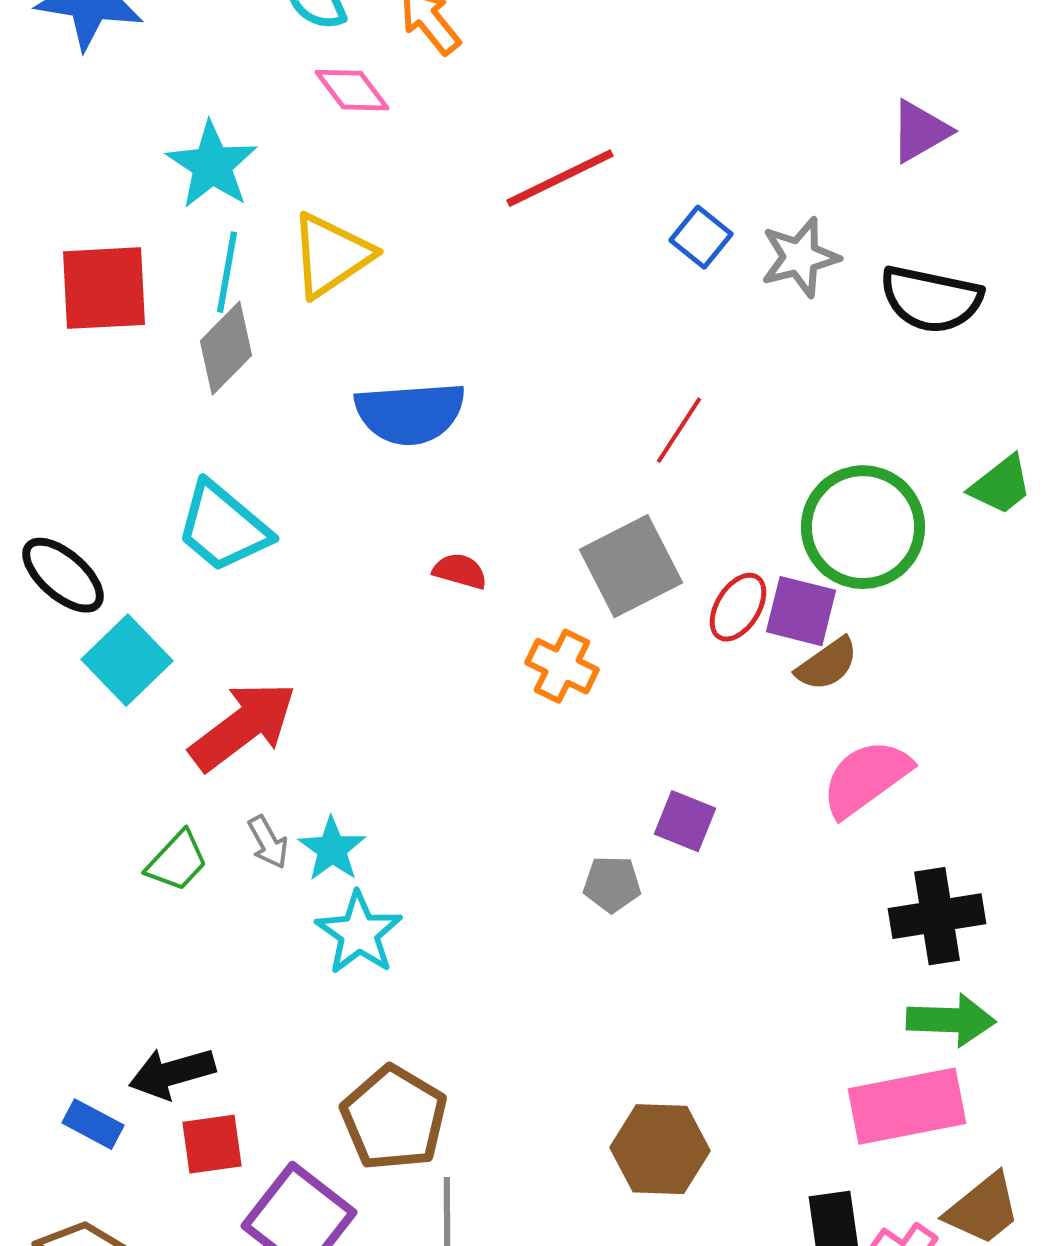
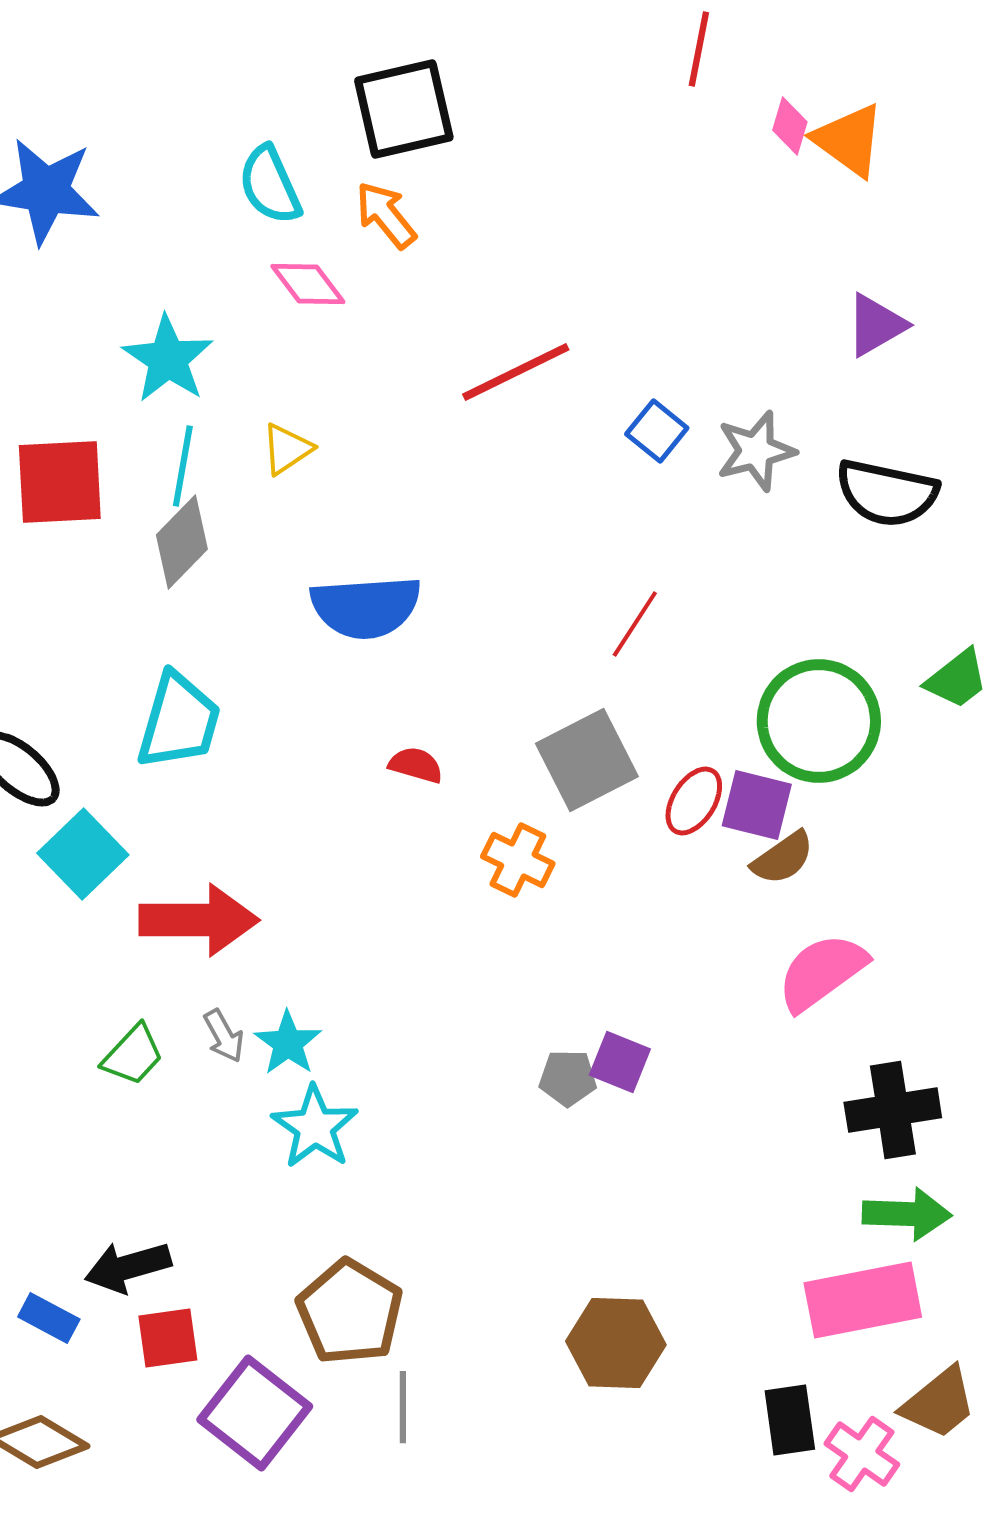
yellow triangle: (331, 255) -> (287, 449), size x0.6
cyan trapezoid: (223, 527) -> (179, 721), turned -114
red arrow: (243, 726) -> (199, 920), turned 37
purple square: (685, 821) -> (620, 1062), moved

